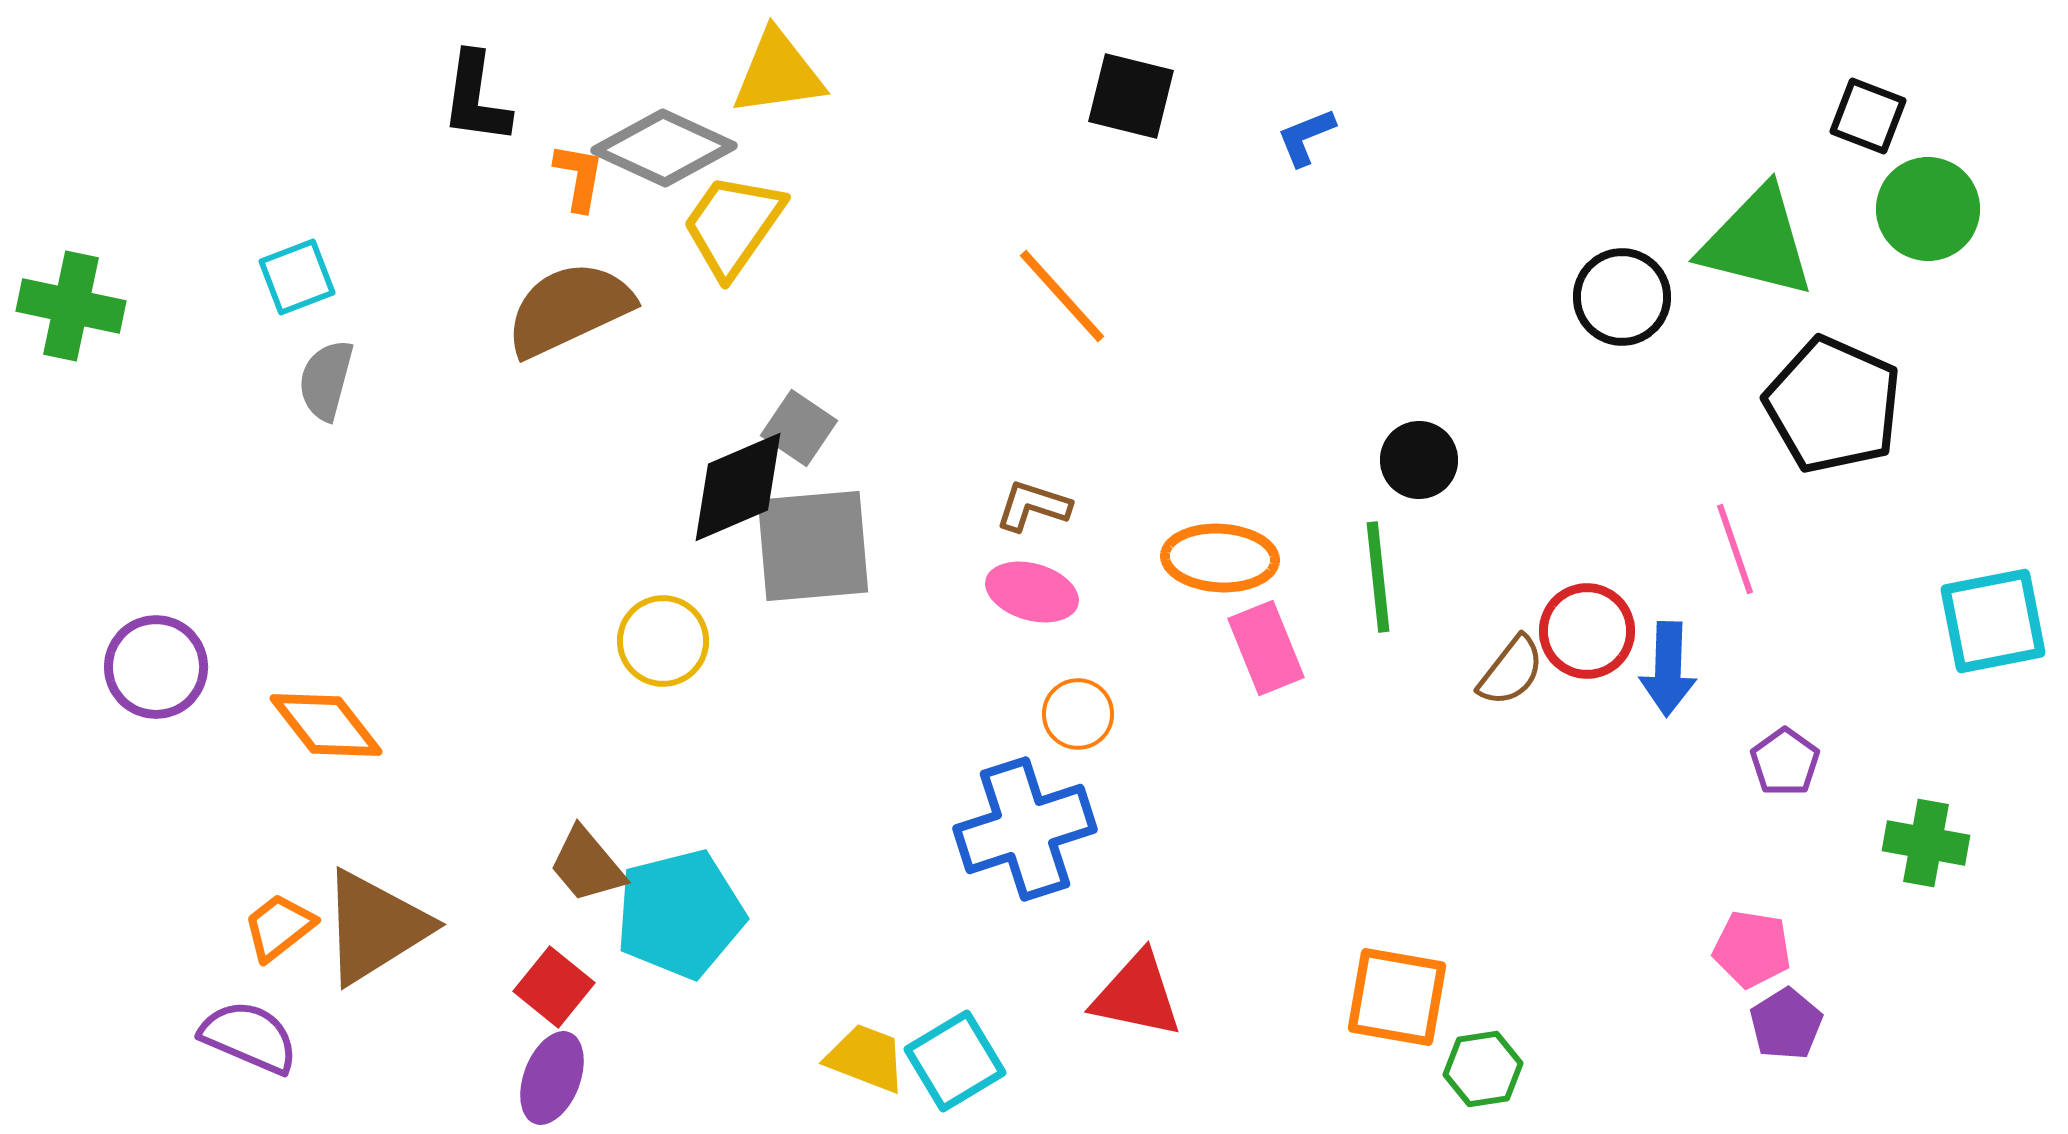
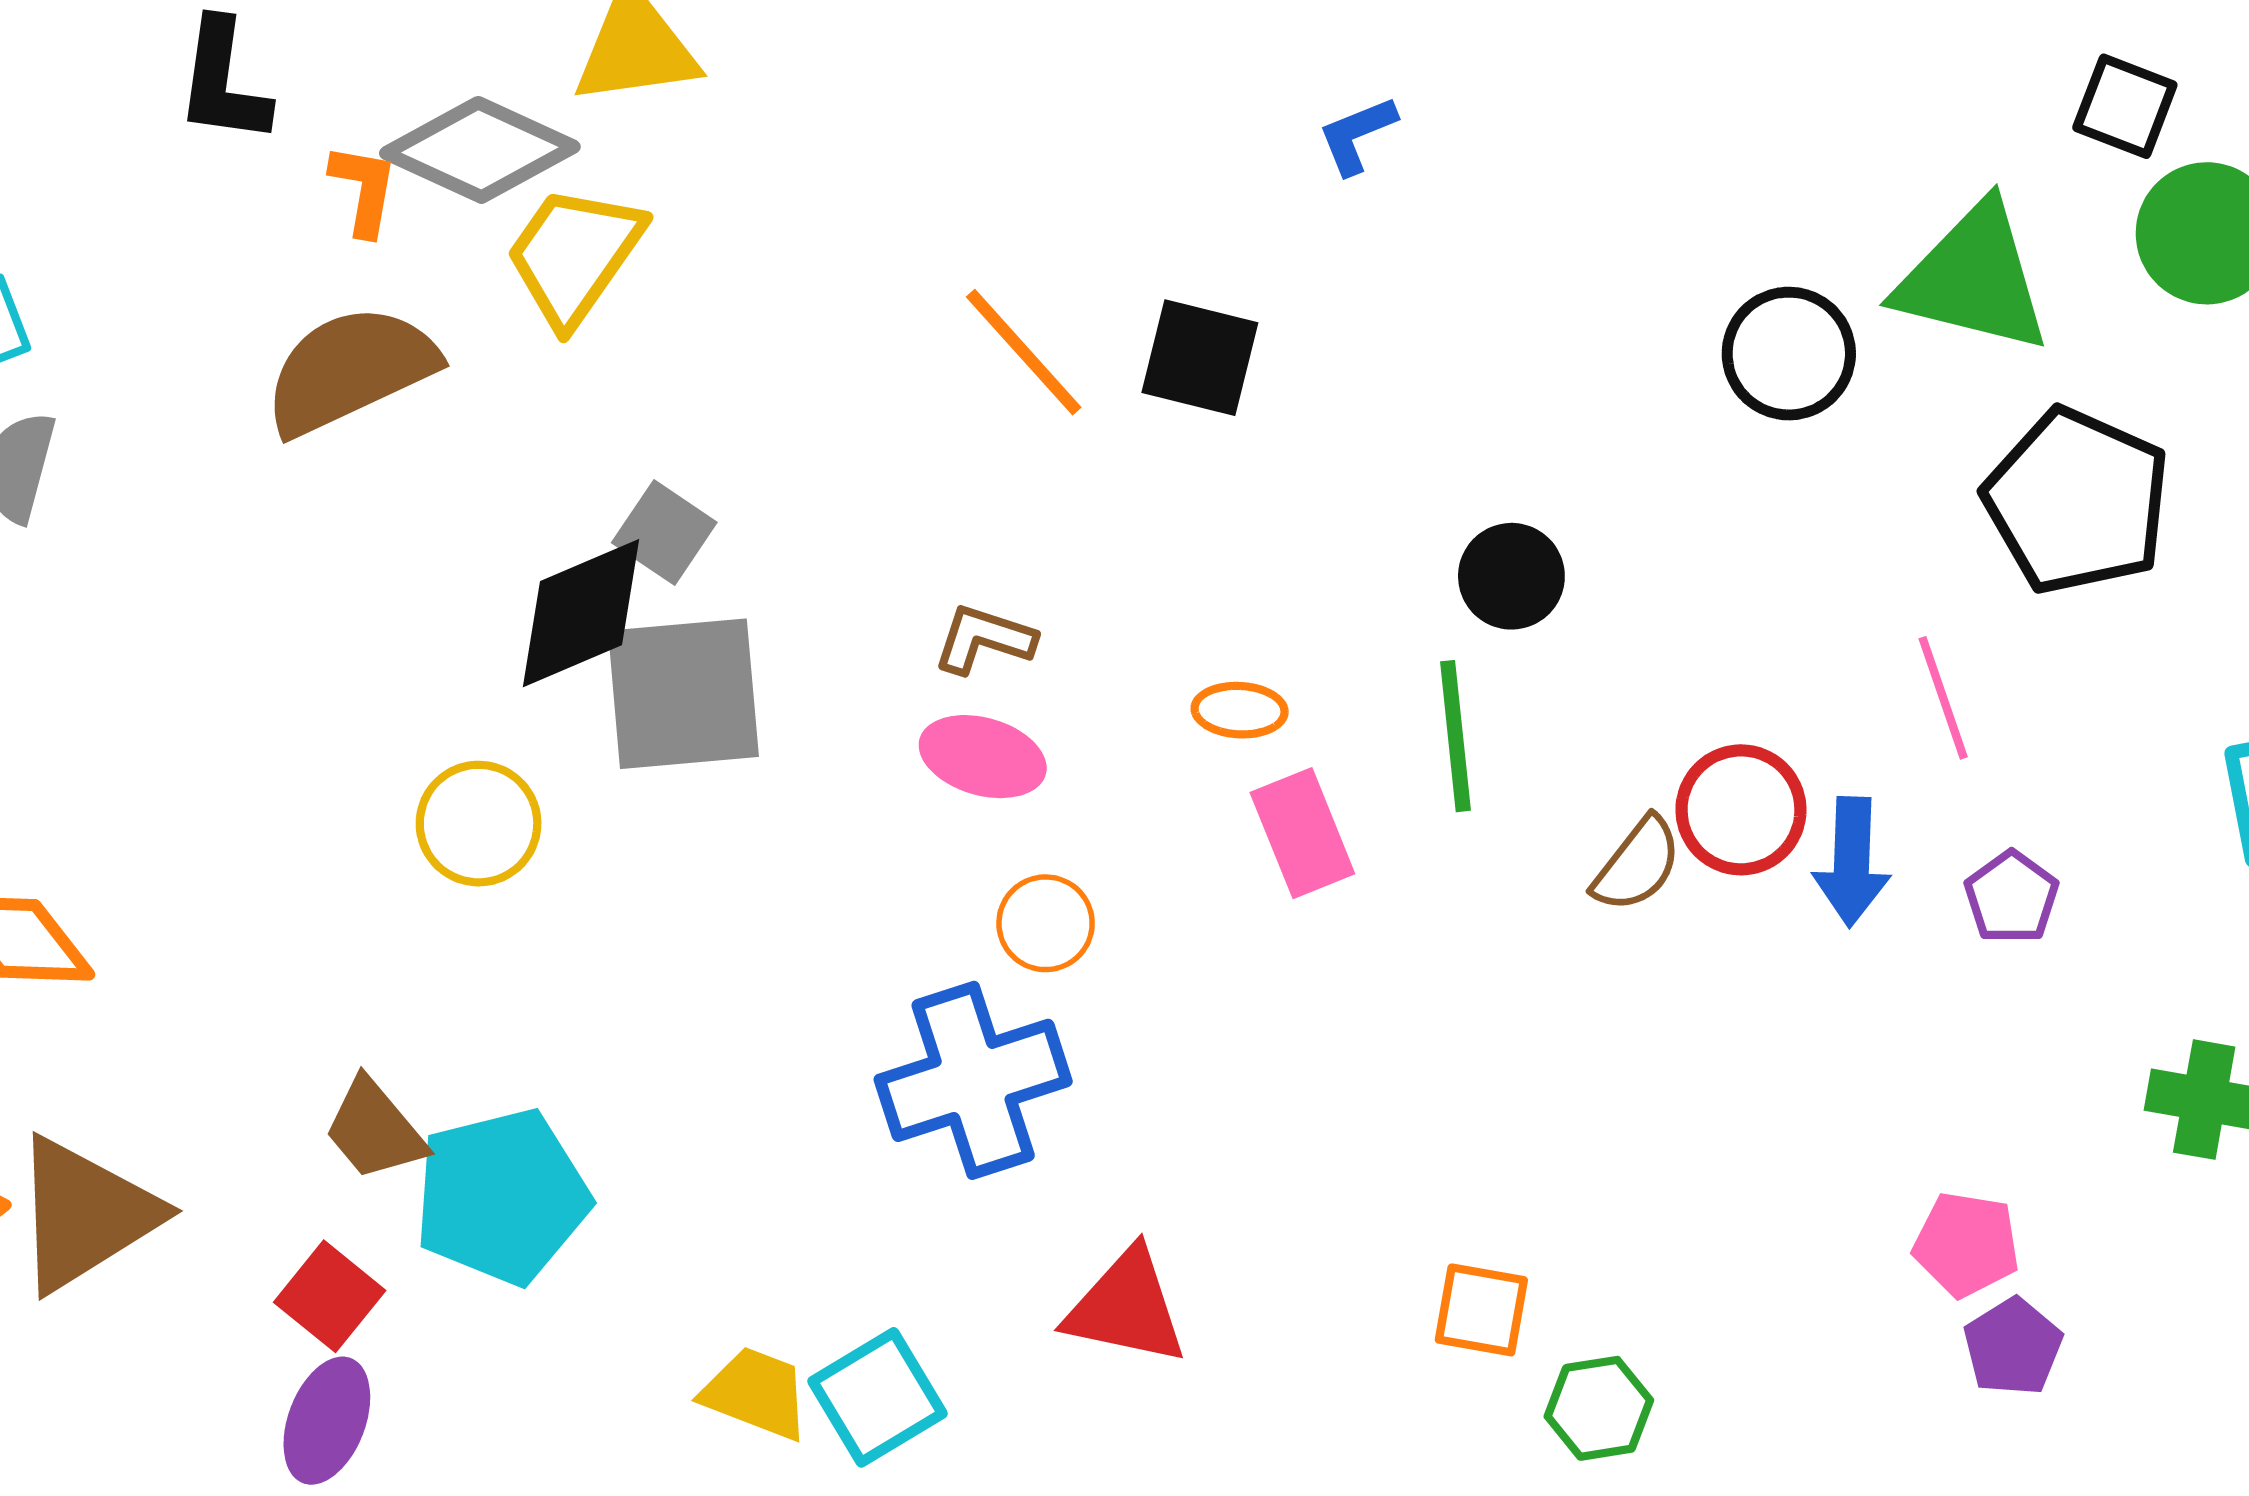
black square: (1131, 96) -> (1200, 358), moved
orange ellipse: (1220, 558) -> (1240, 710), size x0.6
purple pentagon: (1785, 762) -> (2012, 897), moved
orange square: (1397, 997) -> (1481, 1310), size x0.7

